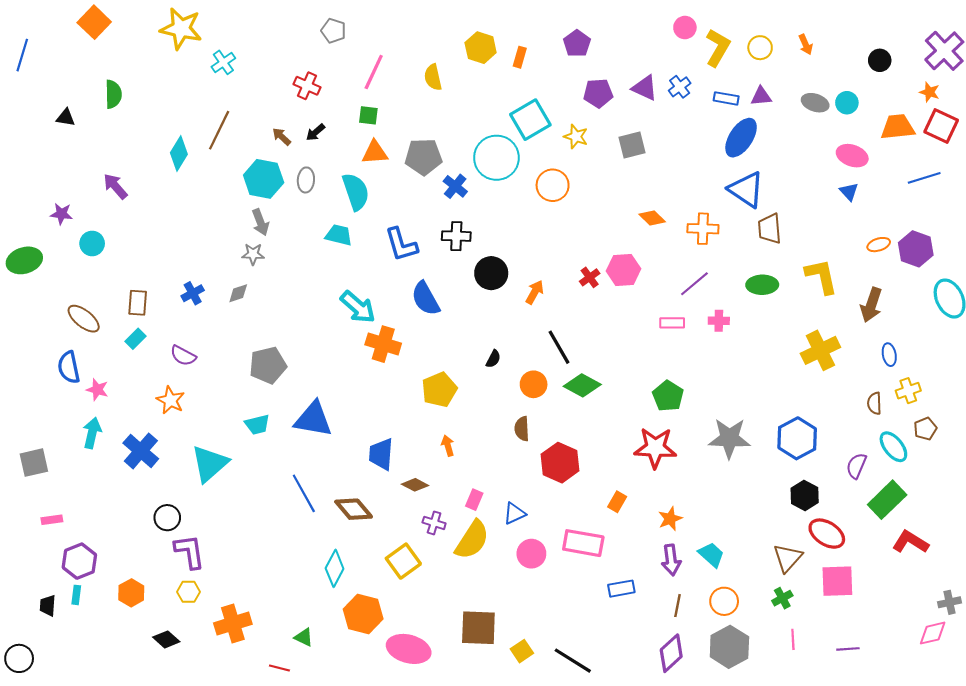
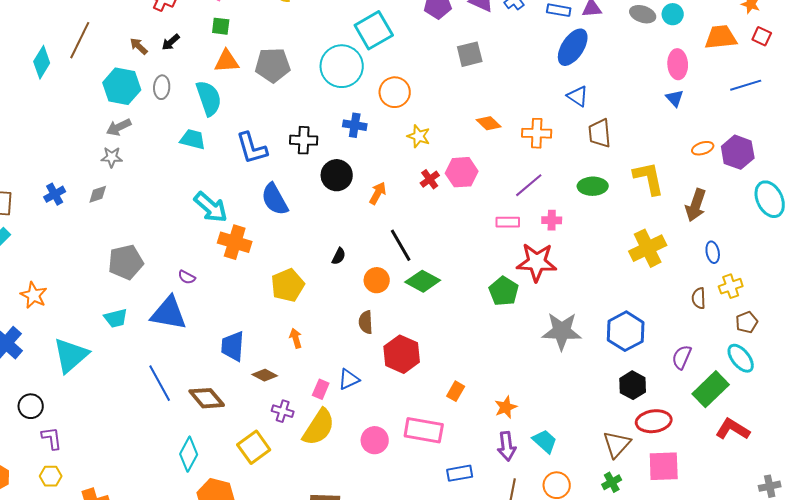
red square: (941, 126) -> (762, 36), size x0.6
yellow star: (576, 137) -> (419, 136), moved
pink ellipse: (852, 156) -> (678, 64), turned 68
blue cross: (455, 186) -> (355, 125), moved, turned -30
blue triangle: (746, 189) -> (578, 96), size x0.6
gray arrow: (260, 222) -> (119, 127), turned 85
purple semicircle: (183, 356) -> (187, 277), moved, size x0.7
cyan ellipse: (893, 447) -> (741, 358), moved
red star: (655, 448) -> (537, 262), moved
blue triangle: (514, 513) -> (349, 379), moved
red ellipse: (827, 534) -> (654, 421), turned -40
purple L-shape: (189, 552) -> (52, 438), size x0.7

